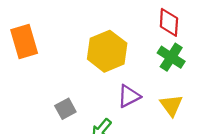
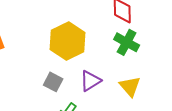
gray square: (65, 109) -> (53, 82), moved, turned -30

